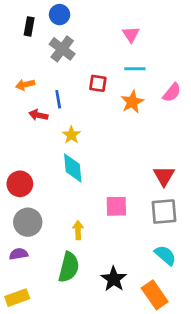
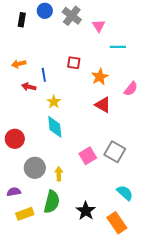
gray cross: (62, 49) -> (72, 16), moved
cyan line: (135, 69) -> (118, 47), moved
pink semicircle: (172, 93) -> (131, 89), moved
red triangle: (164, 176) -> (103, 105), moved, turned -30
pink square: (116, 206) -> (88, 156), turned -30
gray square: (164, 212) -> (115, 152), moved, turned 35
gray circle: (28, 222) -> (35, 168), moved
yellow rectangle: (17, 298) -> (25, 214), moved

